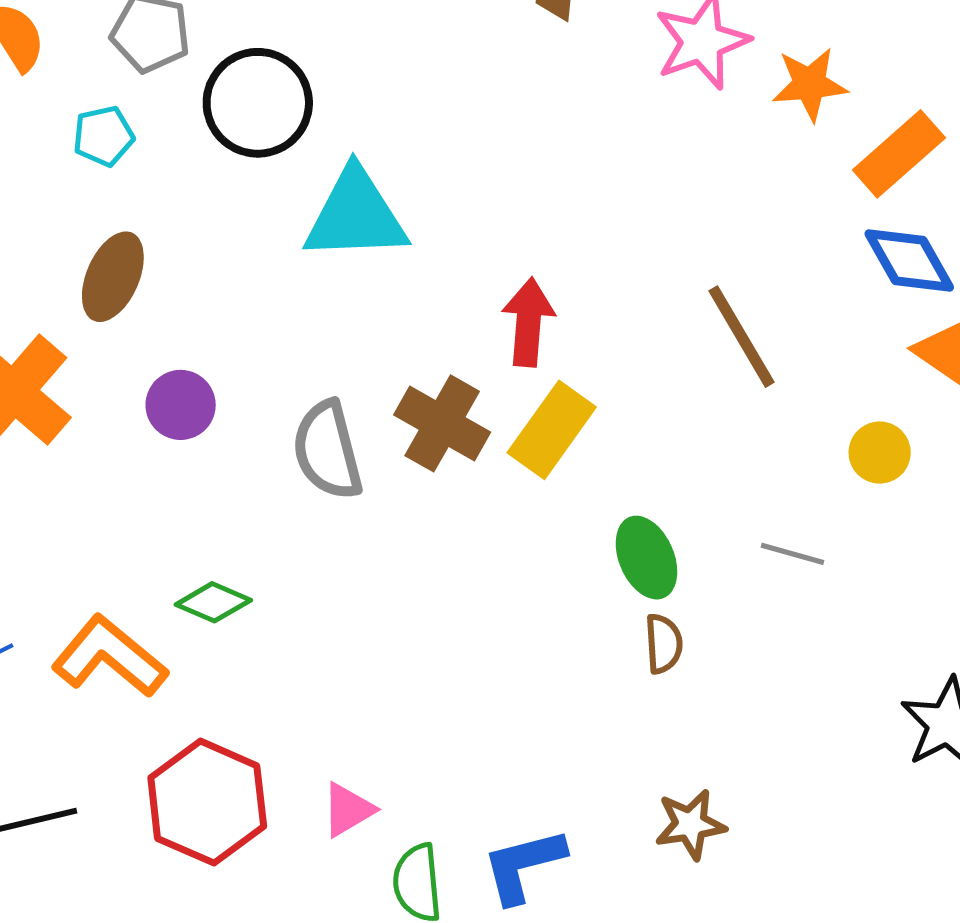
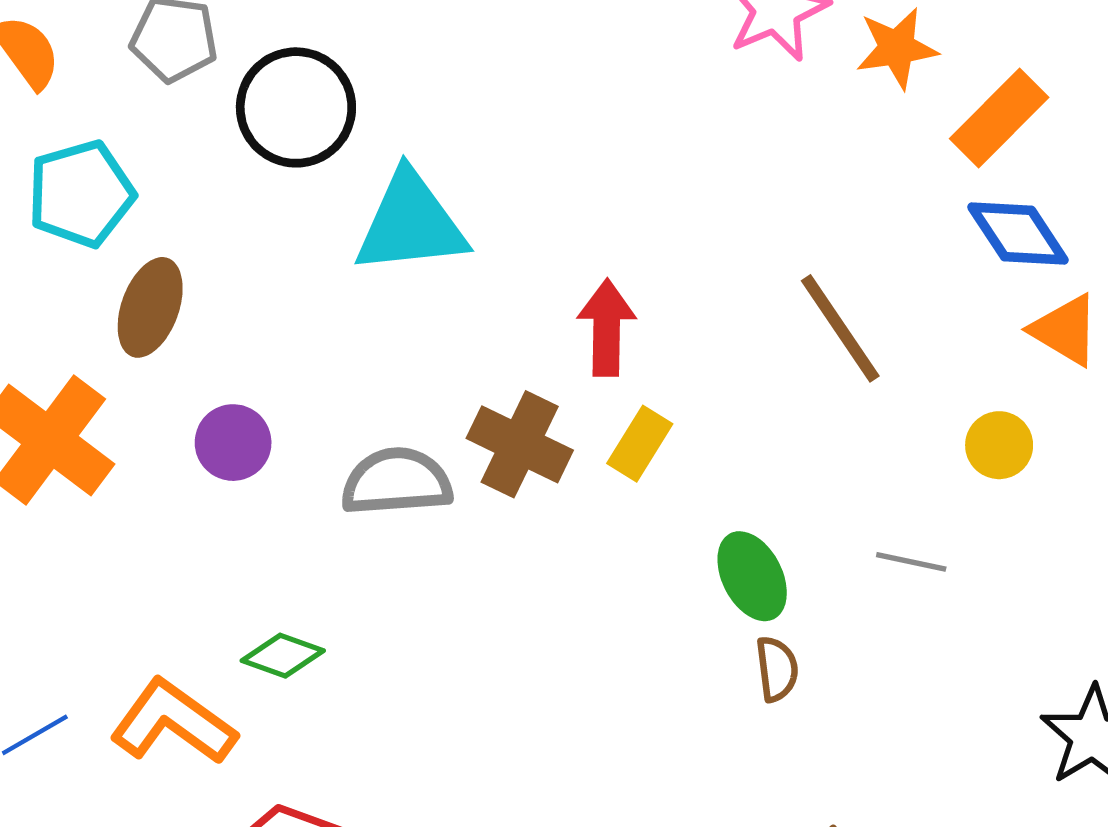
cyan pentagon: (103, 136) -> (81, 194), moved, size x1.6
yellow rectangle: (552, 430) -> (640, 444), size x0.7
gray semicircle: (328, 450) -> (397, 482), turned 104

